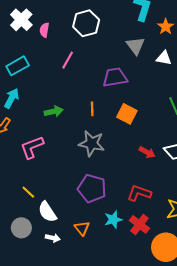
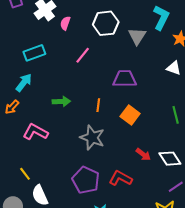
gray triangle: (135, 46) -> (137, 36), moved
pink L-shape: (32, 147) -> (35, 132), turned 40
red L-shape: (139, 193) -> (120, 178), moved

